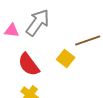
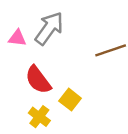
yellow square: (66, 59) -> (70, 100), moved

